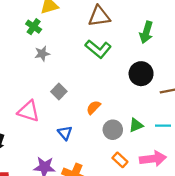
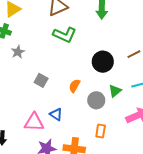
black circle: (141, 74) -> (103, 62), moved
pink triangle: (29, 111) -> (34, 122), moved
orange rectangle: (120, 160) -> (101, 131), moved, turned 72

